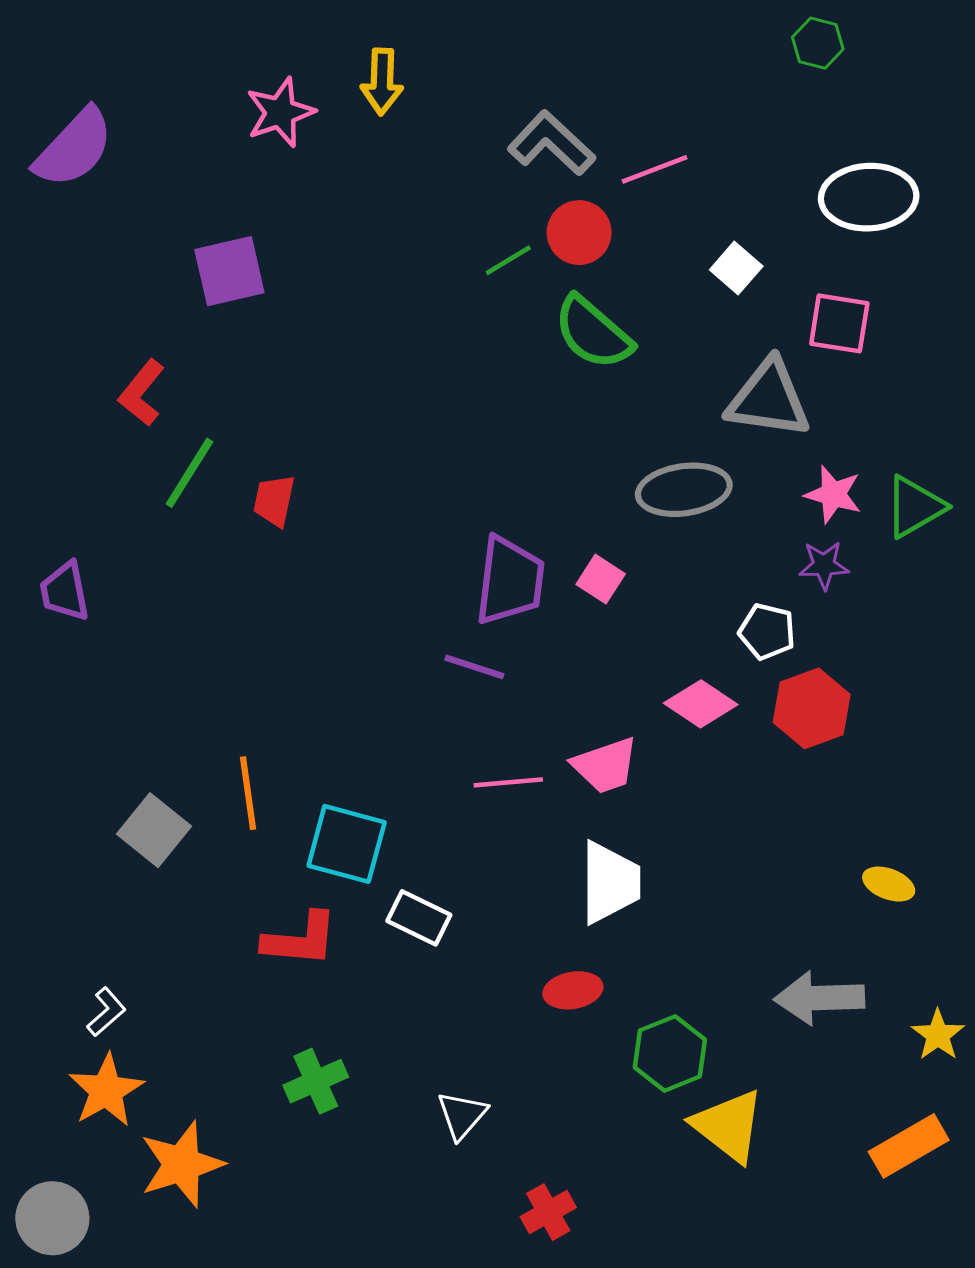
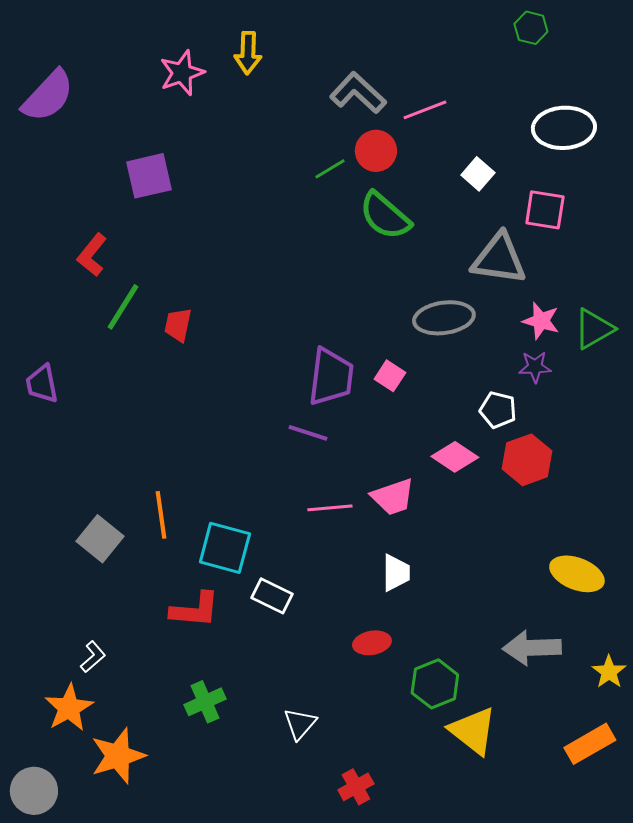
white trapezoid: (610, 882) -> (396, 573), size x0.7
yellow ellipse: (889, 884) -> (577, 574), size x1.6
white L-shape: (106, 1012) -> (93, 657), moved

